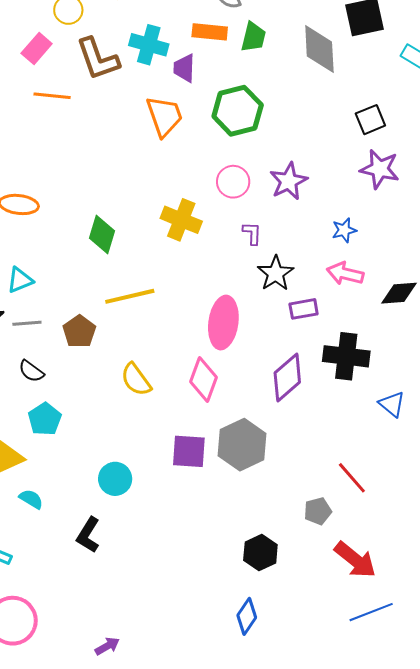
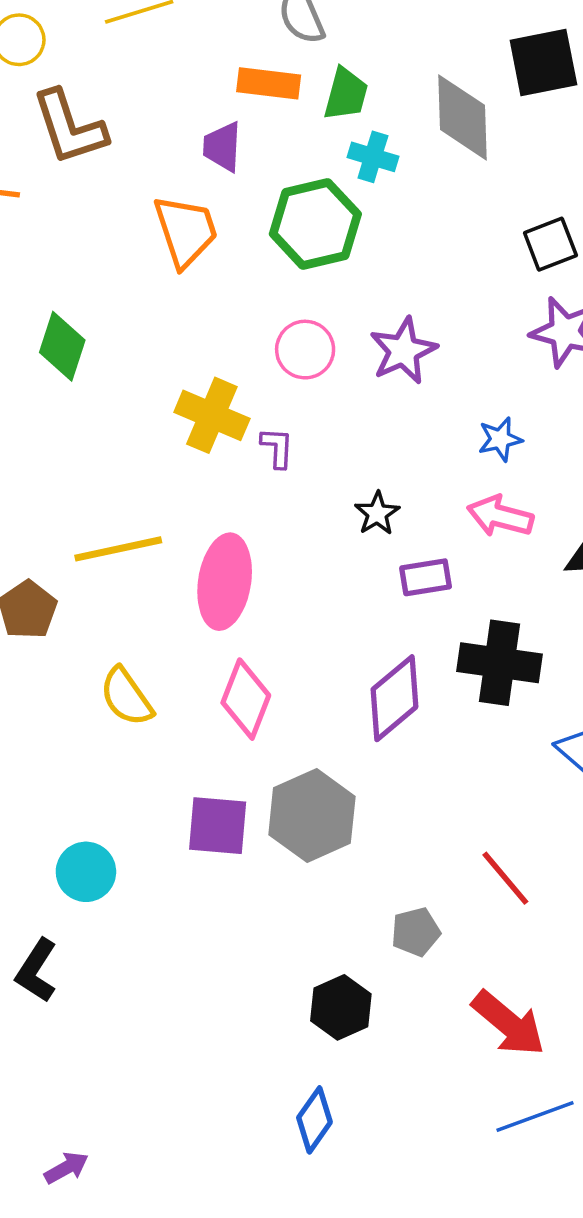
cyan cross: (149, 45) -> (373, 157), moved, size x0.7
purple L-shape: (252, 233) -> (277, 448), moved
green diamond: (102, 235) -> (62, 346), moved
black star: (276, 273) -> (377, 513), size x0.7
pink ellipse: (223, 323) -> (225, 582), moved
gray pentagon: (318, 511) -> (416, 932), moved

